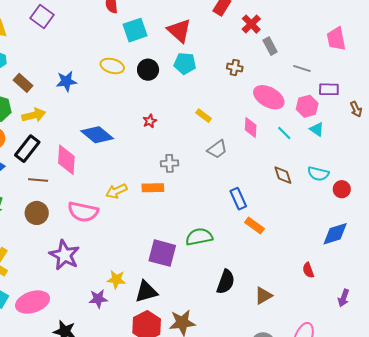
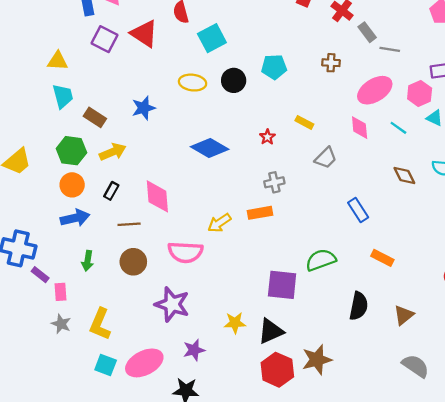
red triangle: (179, 31) -> (144, 34), moved
gray line: (302, 68) -> (390, 49), moved
pink ellipse: (269, 97) -> (375, 90), turned -52
red star: (150, 121) -> (267, 137), moved
blue diamond: (97, 135) -> (210, 148), moved
black rectangle: (27, 149) -> (111, 191), size x0.6
orange rectangle: (255, 225) -> (382, 258), moved
purple star: (98, 299) -> (194, 350), moved

